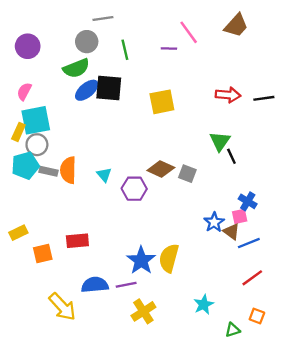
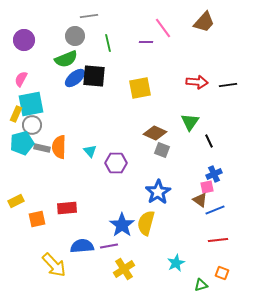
black line: (231, 156) -> (209, 141), moved
brown diamond: (161, 169) -> (155, 133), moved
blue cross: (248, 201) -> (214, 174), turned 35
blue star: (214, 222) -> (158, 192), moved, size x1.4
red line: (252, 278) -> (218, 240), turned 30

